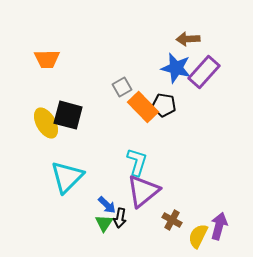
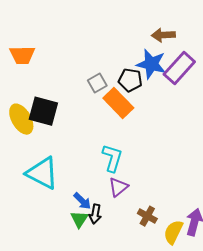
black pentagon: (164, 105) -> (130, 80), moved
cyan triangle: (67, 177) -> (42, 173), turned -48
purple triangle: (143, 191) -> (118, 187), size x0.6

